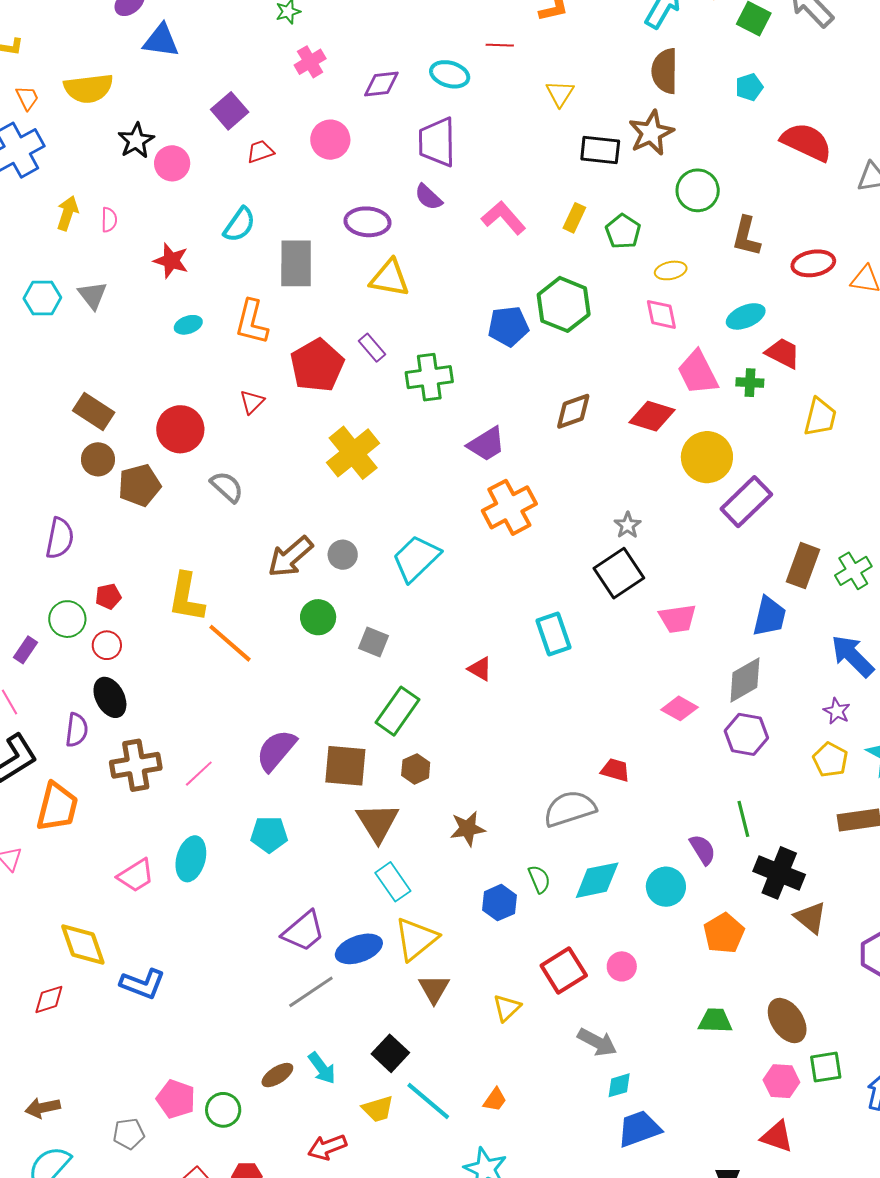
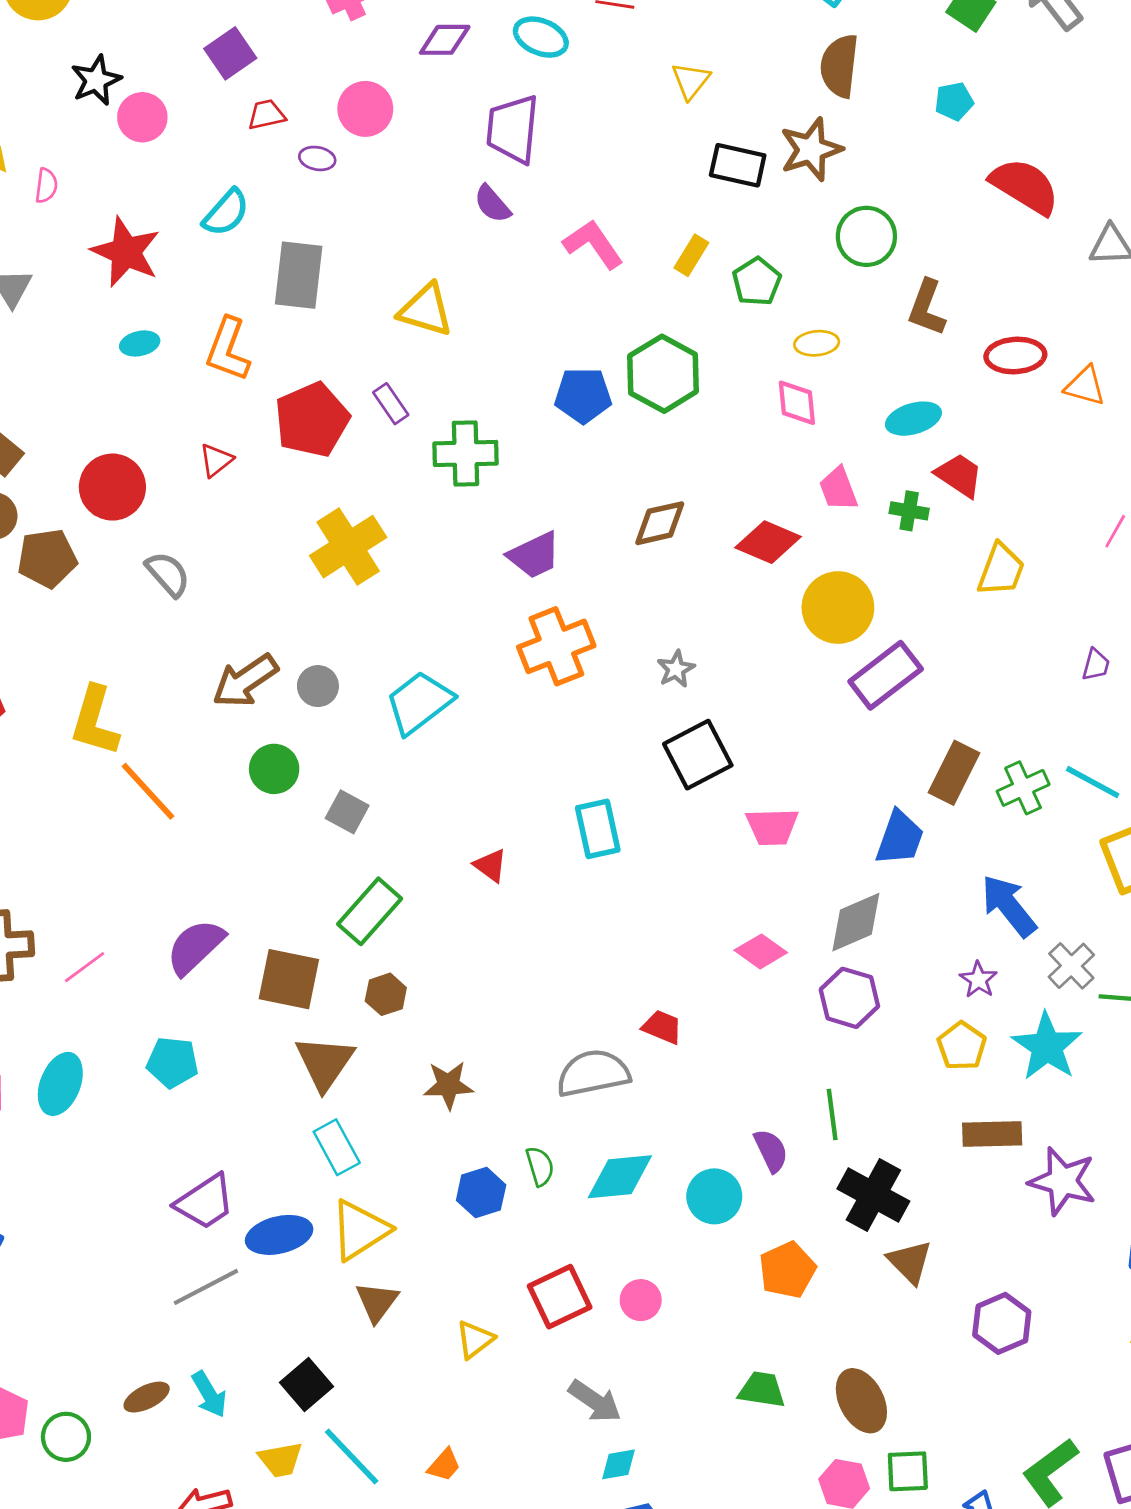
purple ellipse: (367, 222) -> (317, 158), moved, size x0.6
red star: (171, 261) -> (126, 252), size x1.4
pink trapezoid: (698, 373) -> (838, 489), size x0.7
gray star: (628, 525) -> (676, 669), moved

